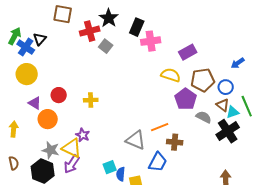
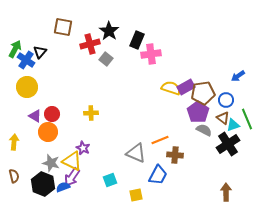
purple rectangle: (188, 52) -> (186, 87), moved
red circle: (59, 95) -> (52, 114), moved
purple pentagon: (186, 99) -> (198, 112), moved
blue semicircle: (121, 174) -> (63, 187), moved, turned 64

